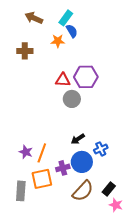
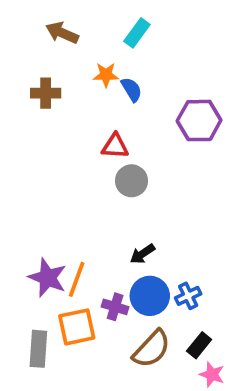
cyan rectangle: (66, 18) -> (137, 33), moved
blue semicircle: (72, 31) -> (132, 89), moved
purple hexagon: (86, 77) -> (199, 121), moved
blue cross: (101, 149) -> (188, 296), moved
purple star: (26, 152) -> (47, 278), size x1.5
purple cross: (63, 168) -> (115, 307), turned 32

